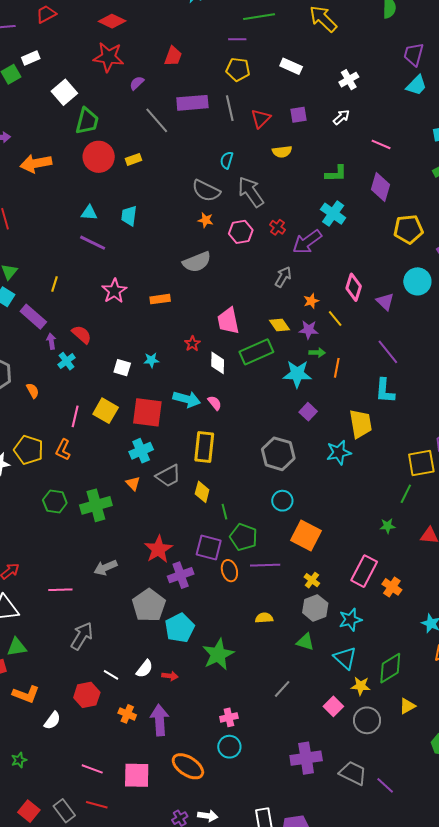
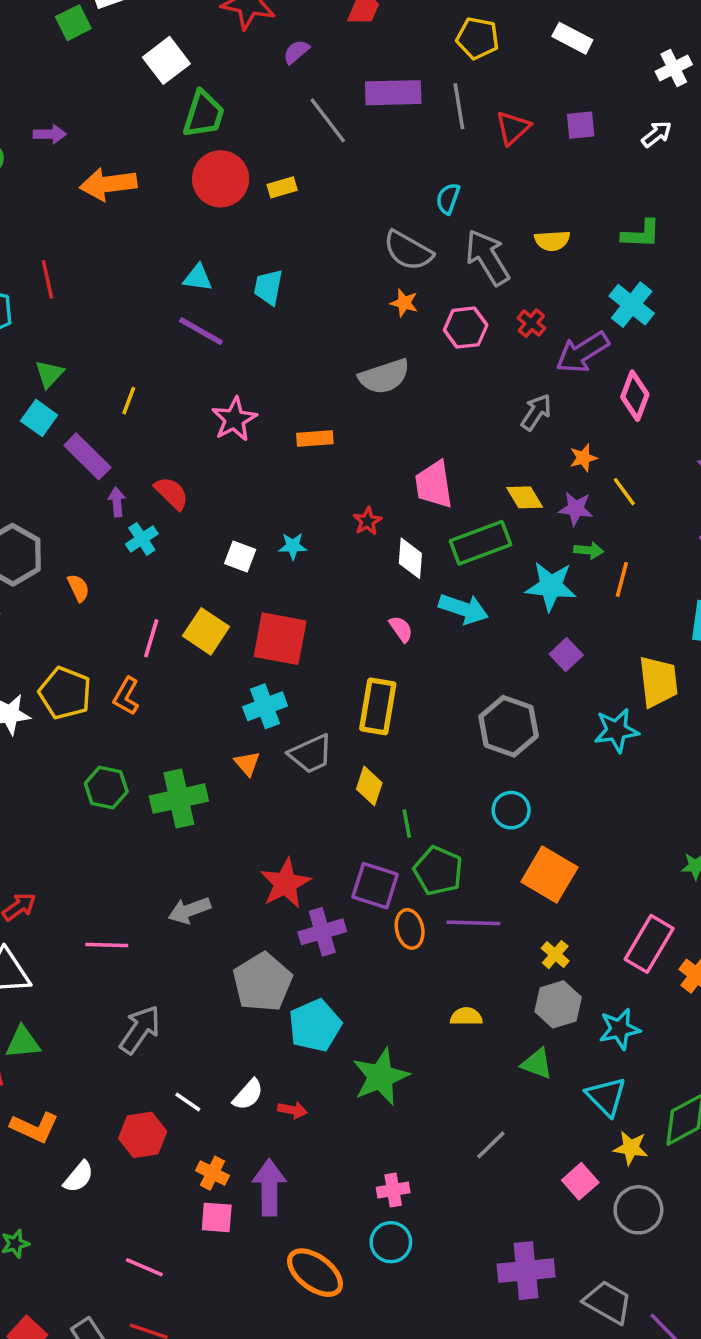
yellow semicircle: (282, 152) -> (552, 241), moved
pink diamond: (354, 287) -> (635, 396), moved
cyan arrow: (187, 399) -> (463, 609), moved
pink square: (137, 775) -> (217, 1217), moved, size x0.7

